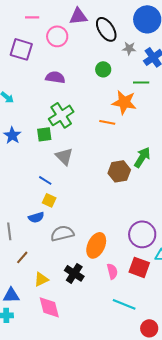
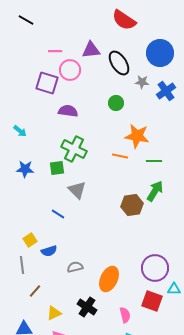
pink line: (32, 17) -> (55, 51), moved
purple square: (21, 49) -> (47, 83), moved
green line: (141, 82) -> (154, 161), moved
green cross: (61, 115) -> (74, 149), turned -30
blue star: (12, 135) -> (25, 169), turned -30
yellow square: (49, 200) -> (30, 240), moved, turned 32
gray semicircle: (62, 233) -> (75, 267), size x0.7
pink semicircle: (112, 271) -> (125, 315), moved

